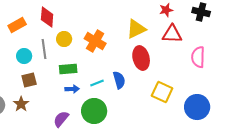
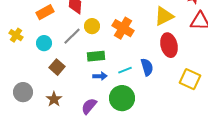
gray line: (44, 49) -> (72, 36), turned 54
cyan circle: (24, 56) -> (44, 43), moved
brown square: (29, 80) -> (57, 67), turned -35
brown star: (21, 104) -> (54, 99), moved

